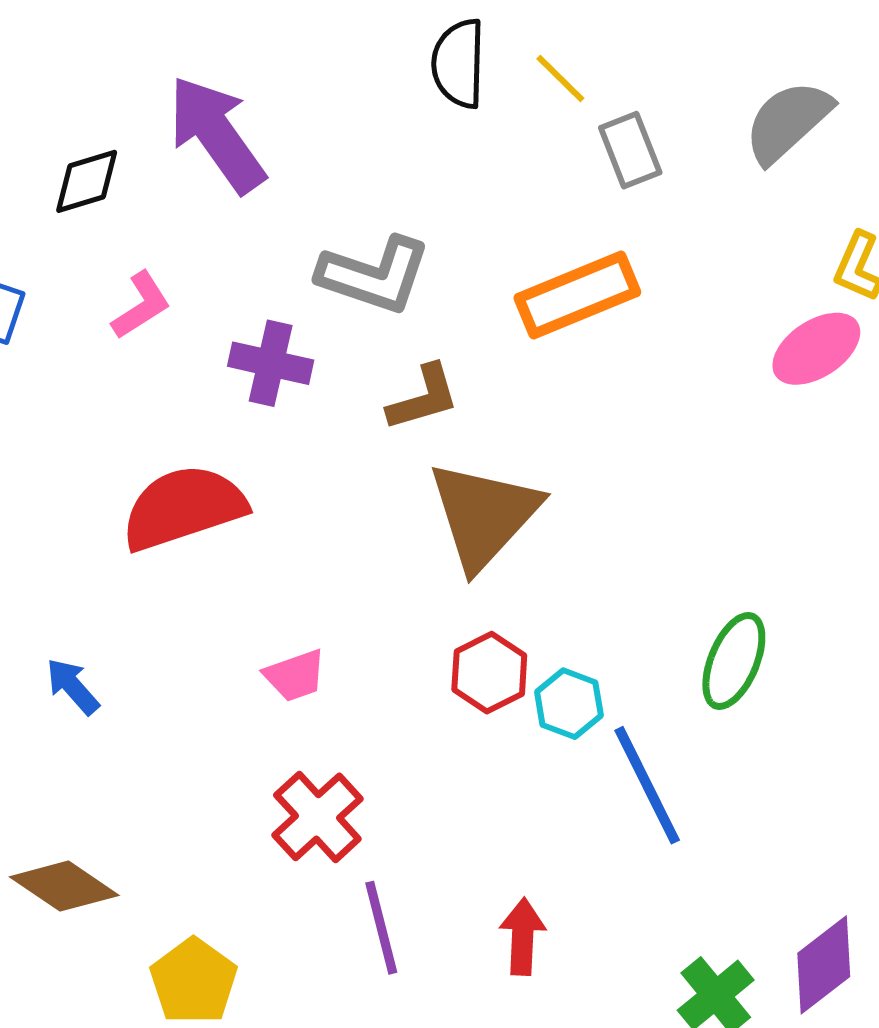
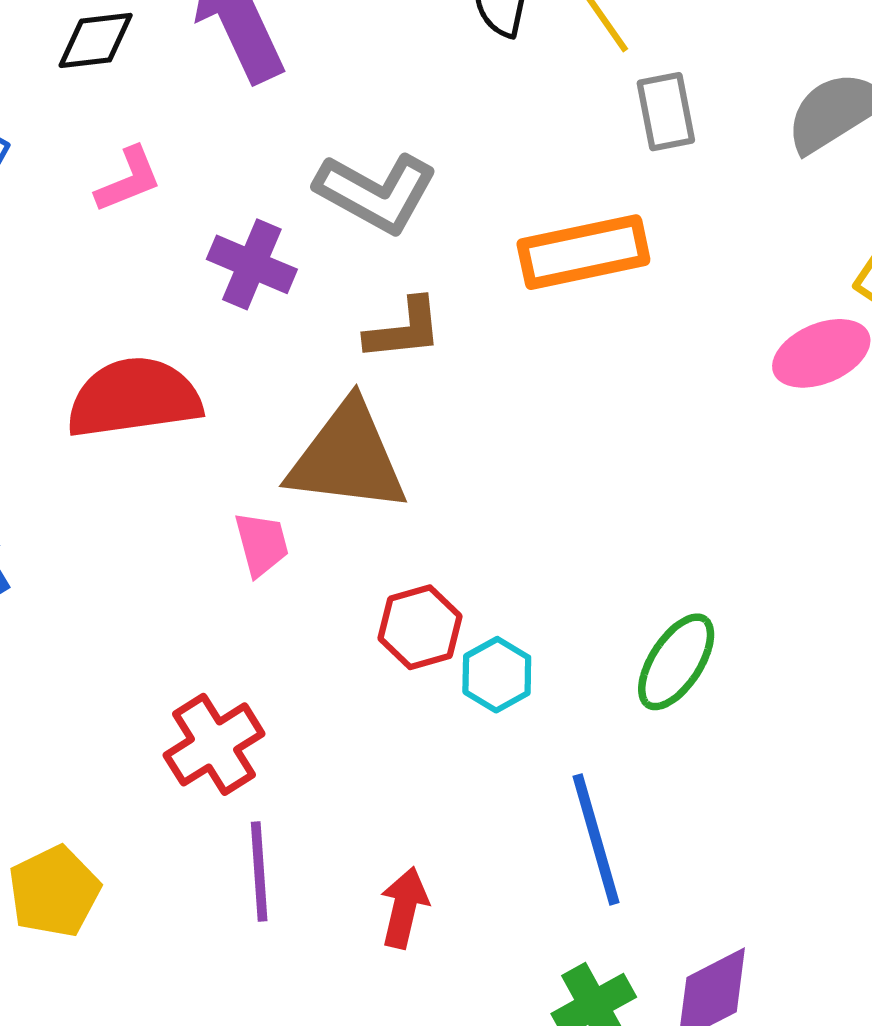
brown triangle: (484, 515) -> (347, 458), moved, turned 44
pink trapezoid: (295, 676) -> (262, 544), moved, turned -96
blue line: (647, 785) -> (596, 839), moved

